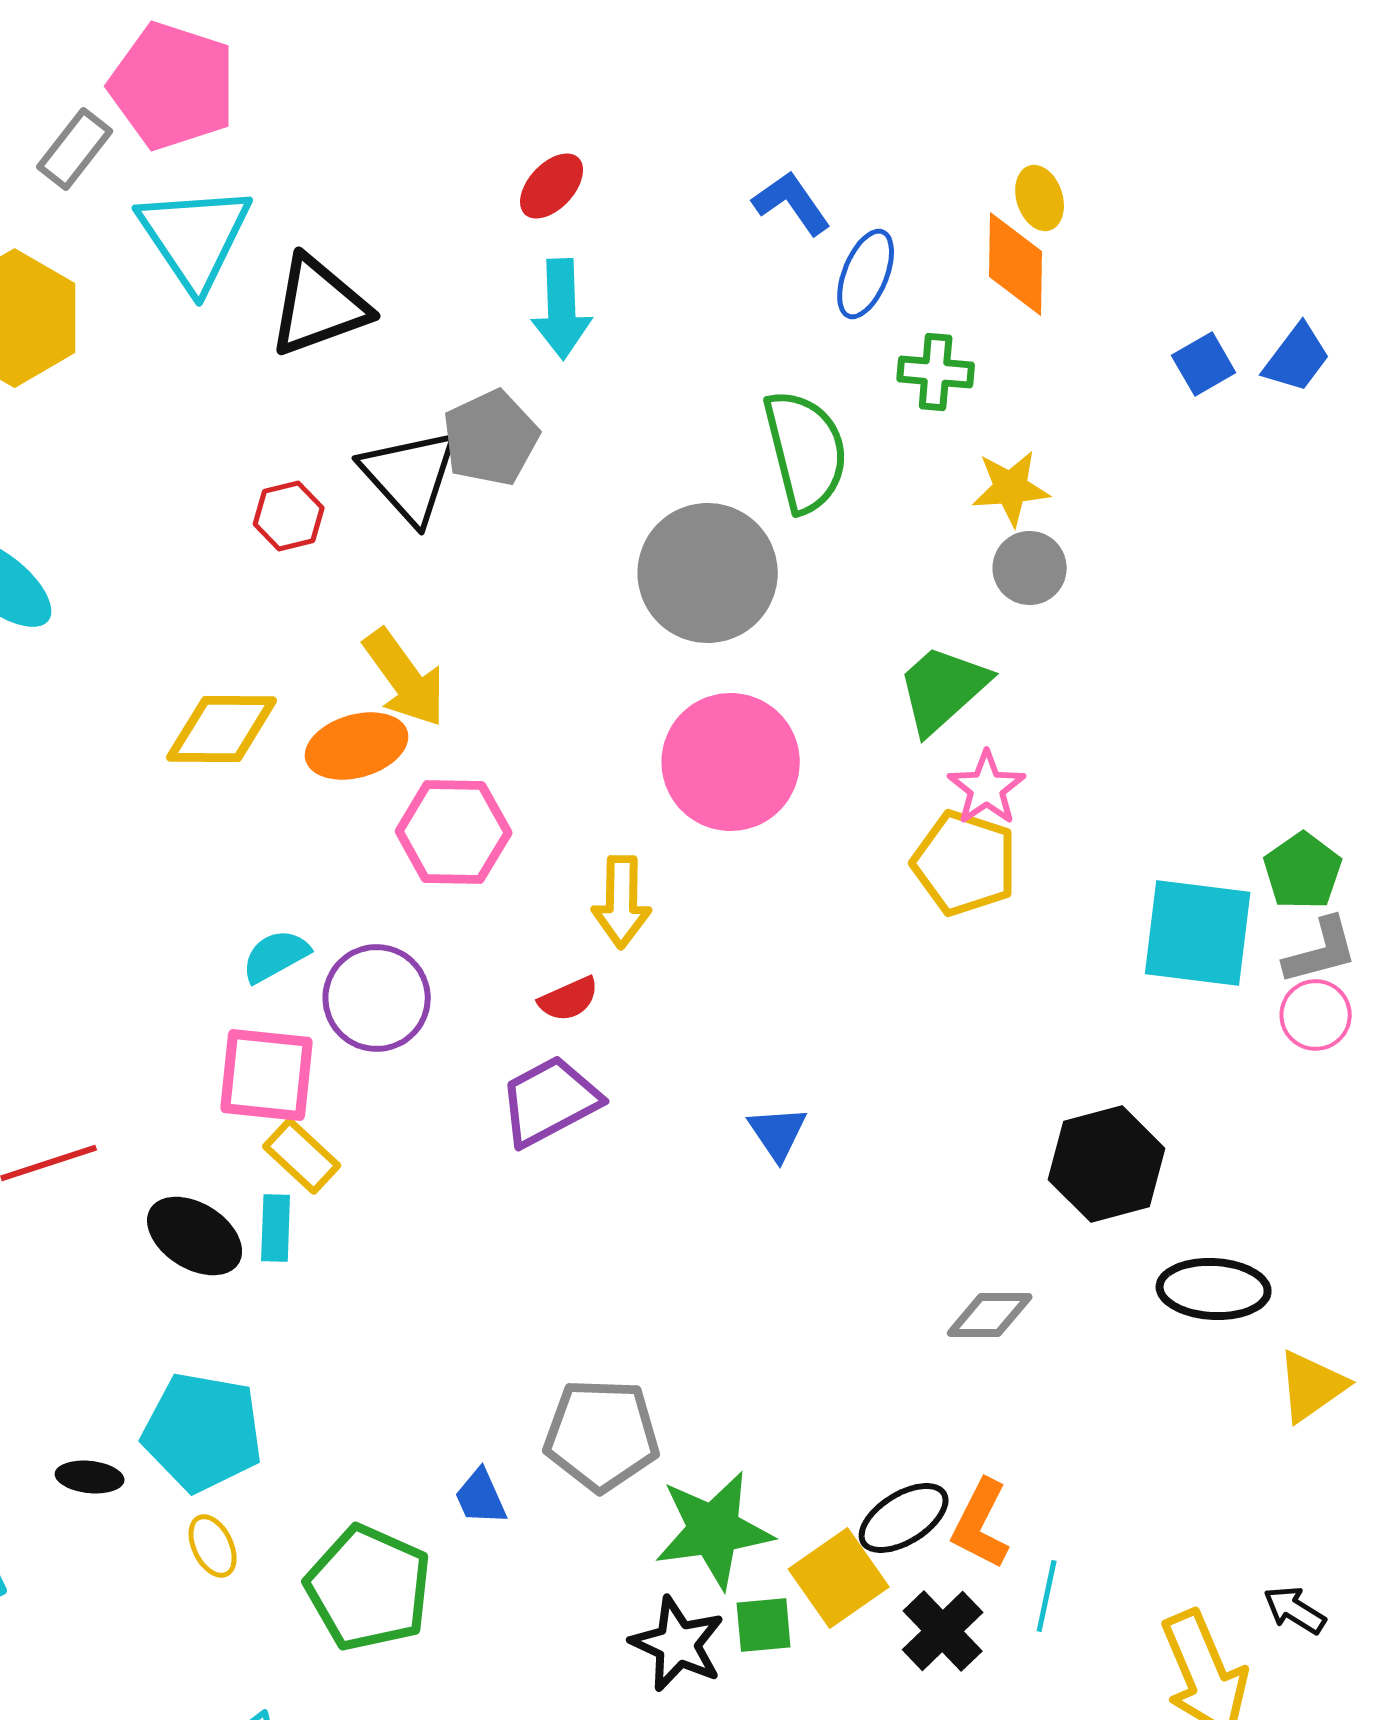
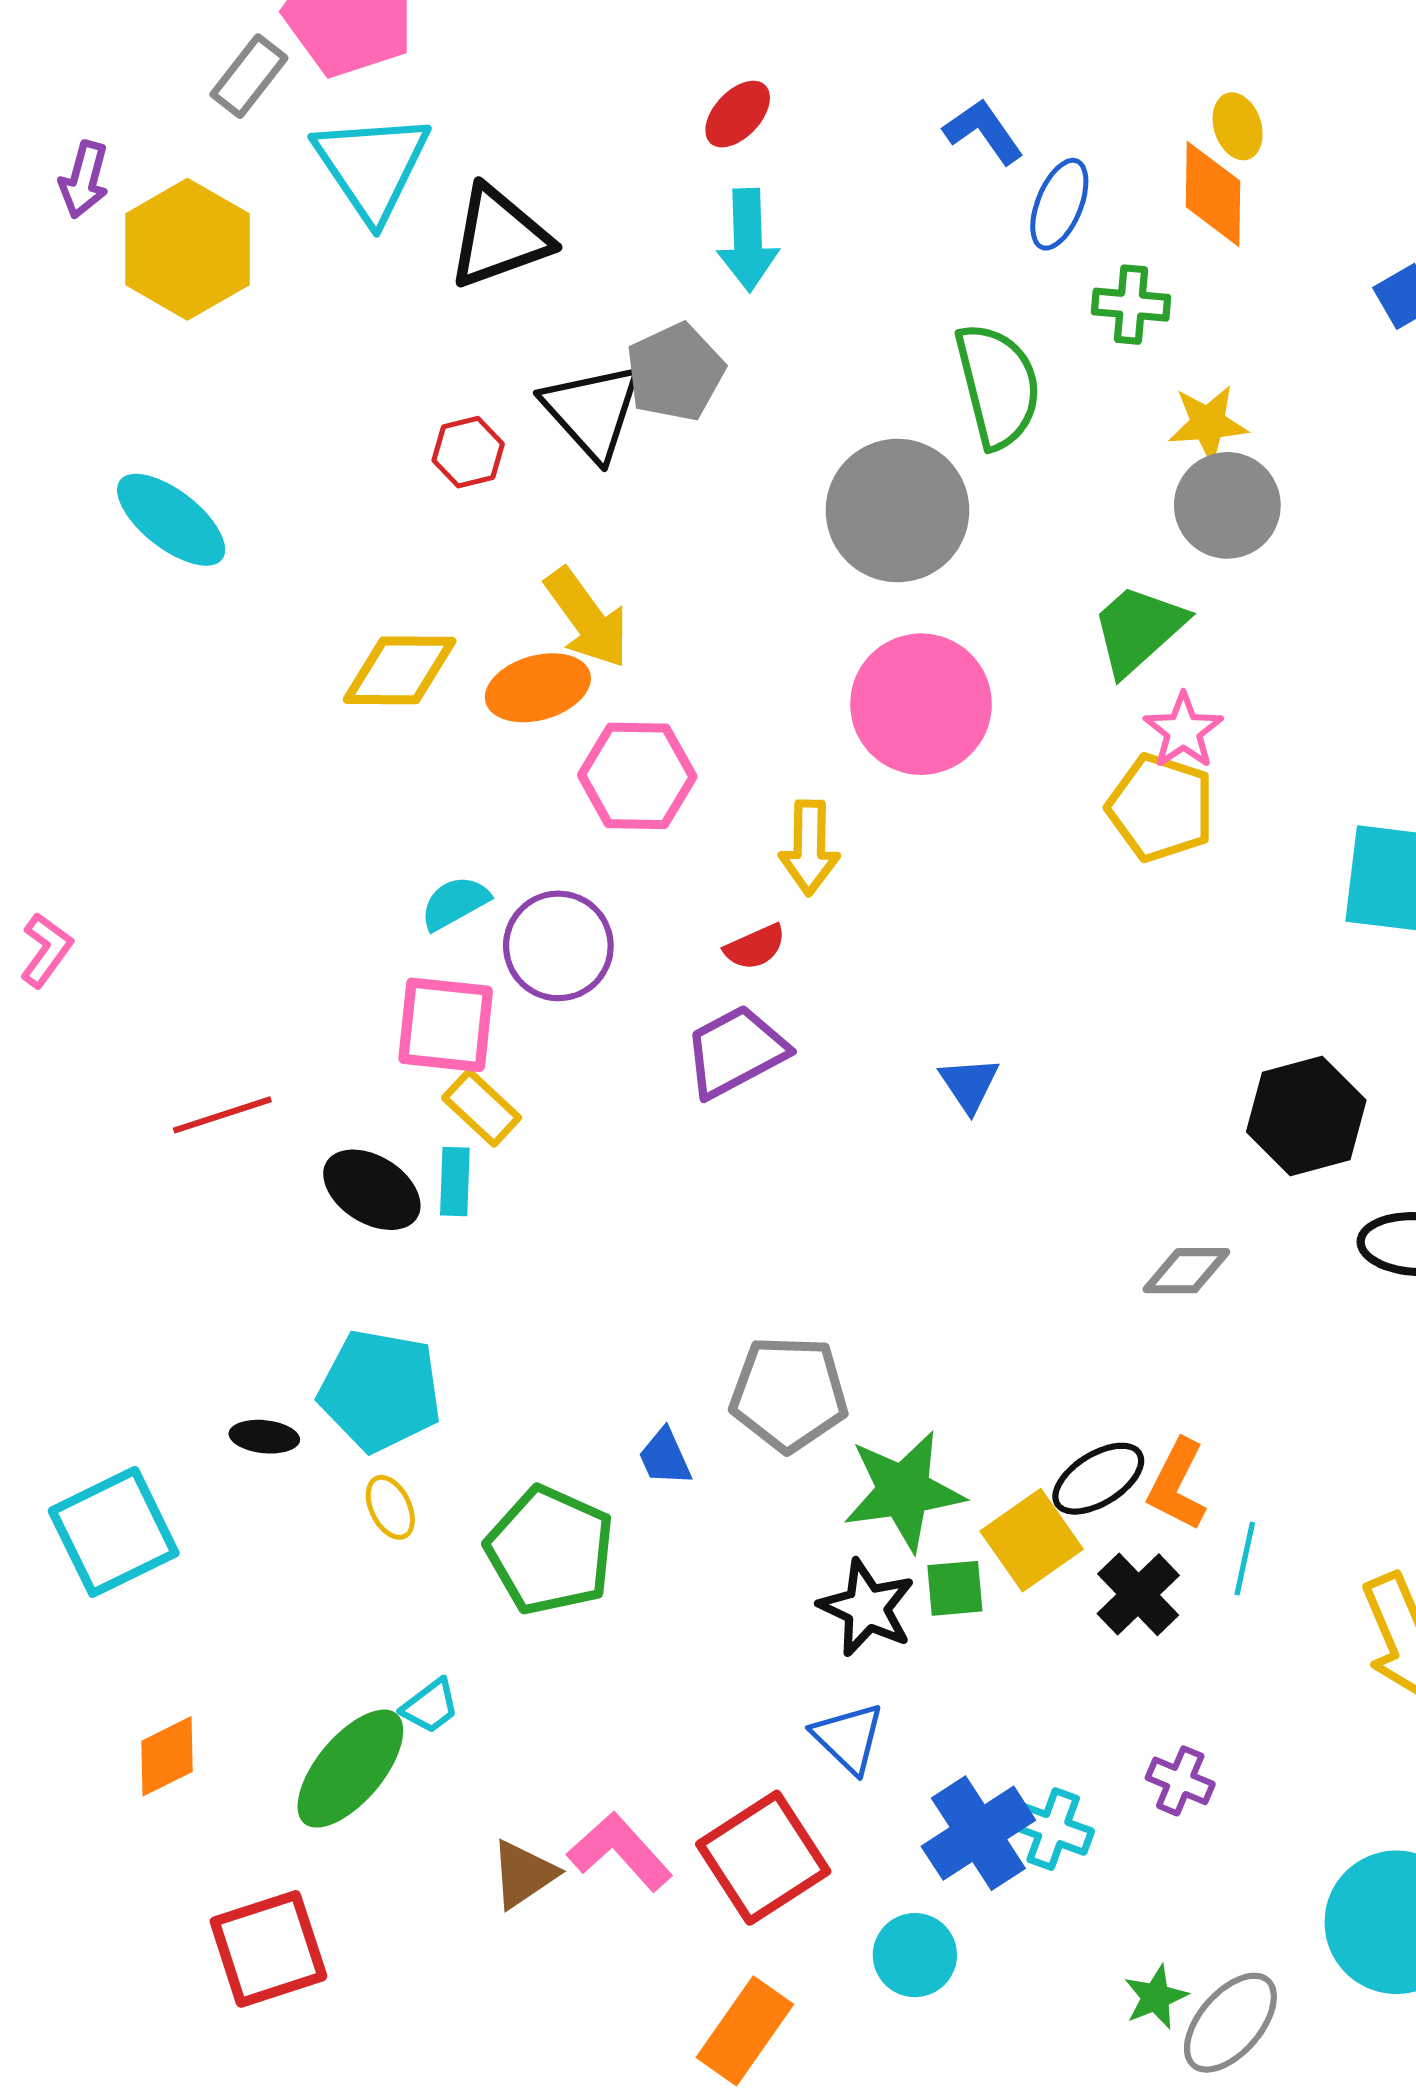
gray circle: (1030, 568) -> (1227, 505), size x1.4

